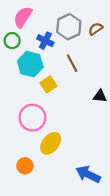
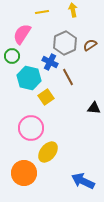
blue cross: (45, 41) -> (50, 62), moved
orange circle: (25, 166) -> (24, 173), size x1.6

